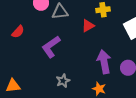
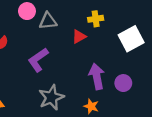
gray star: (63, 81) -> (51, 97), size x1.6

